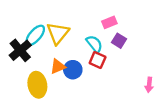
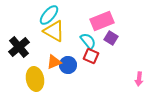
pink rectangle: (109, 22) -> (102, 21), size x1.6
yellow triangle: (58, 33) -> (54, 31), turned -40
cyan ellipse: (35, 35) -> (49, 15), moved

